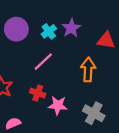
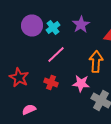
cyan cross: (49, 31) -> (53, 28), moved
pink star: (58, 105) -> (81, 84), moved

